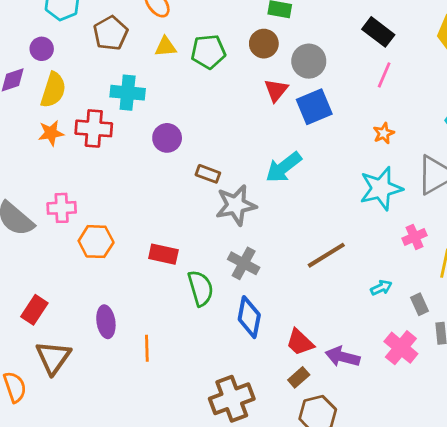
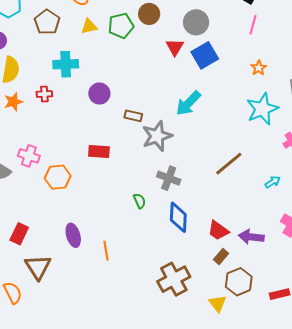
brown circle: (264, 44) -> (149, 14), moved
red cross: (94, 128) -> (44, 94), size x0.6
pink cross: (62, 208) -> (29, 156), turned 30
red rectangle: (163, 254) -> (99, 151), moved
green semicircle: (201, 288) -> (139, 201), size x0.6

